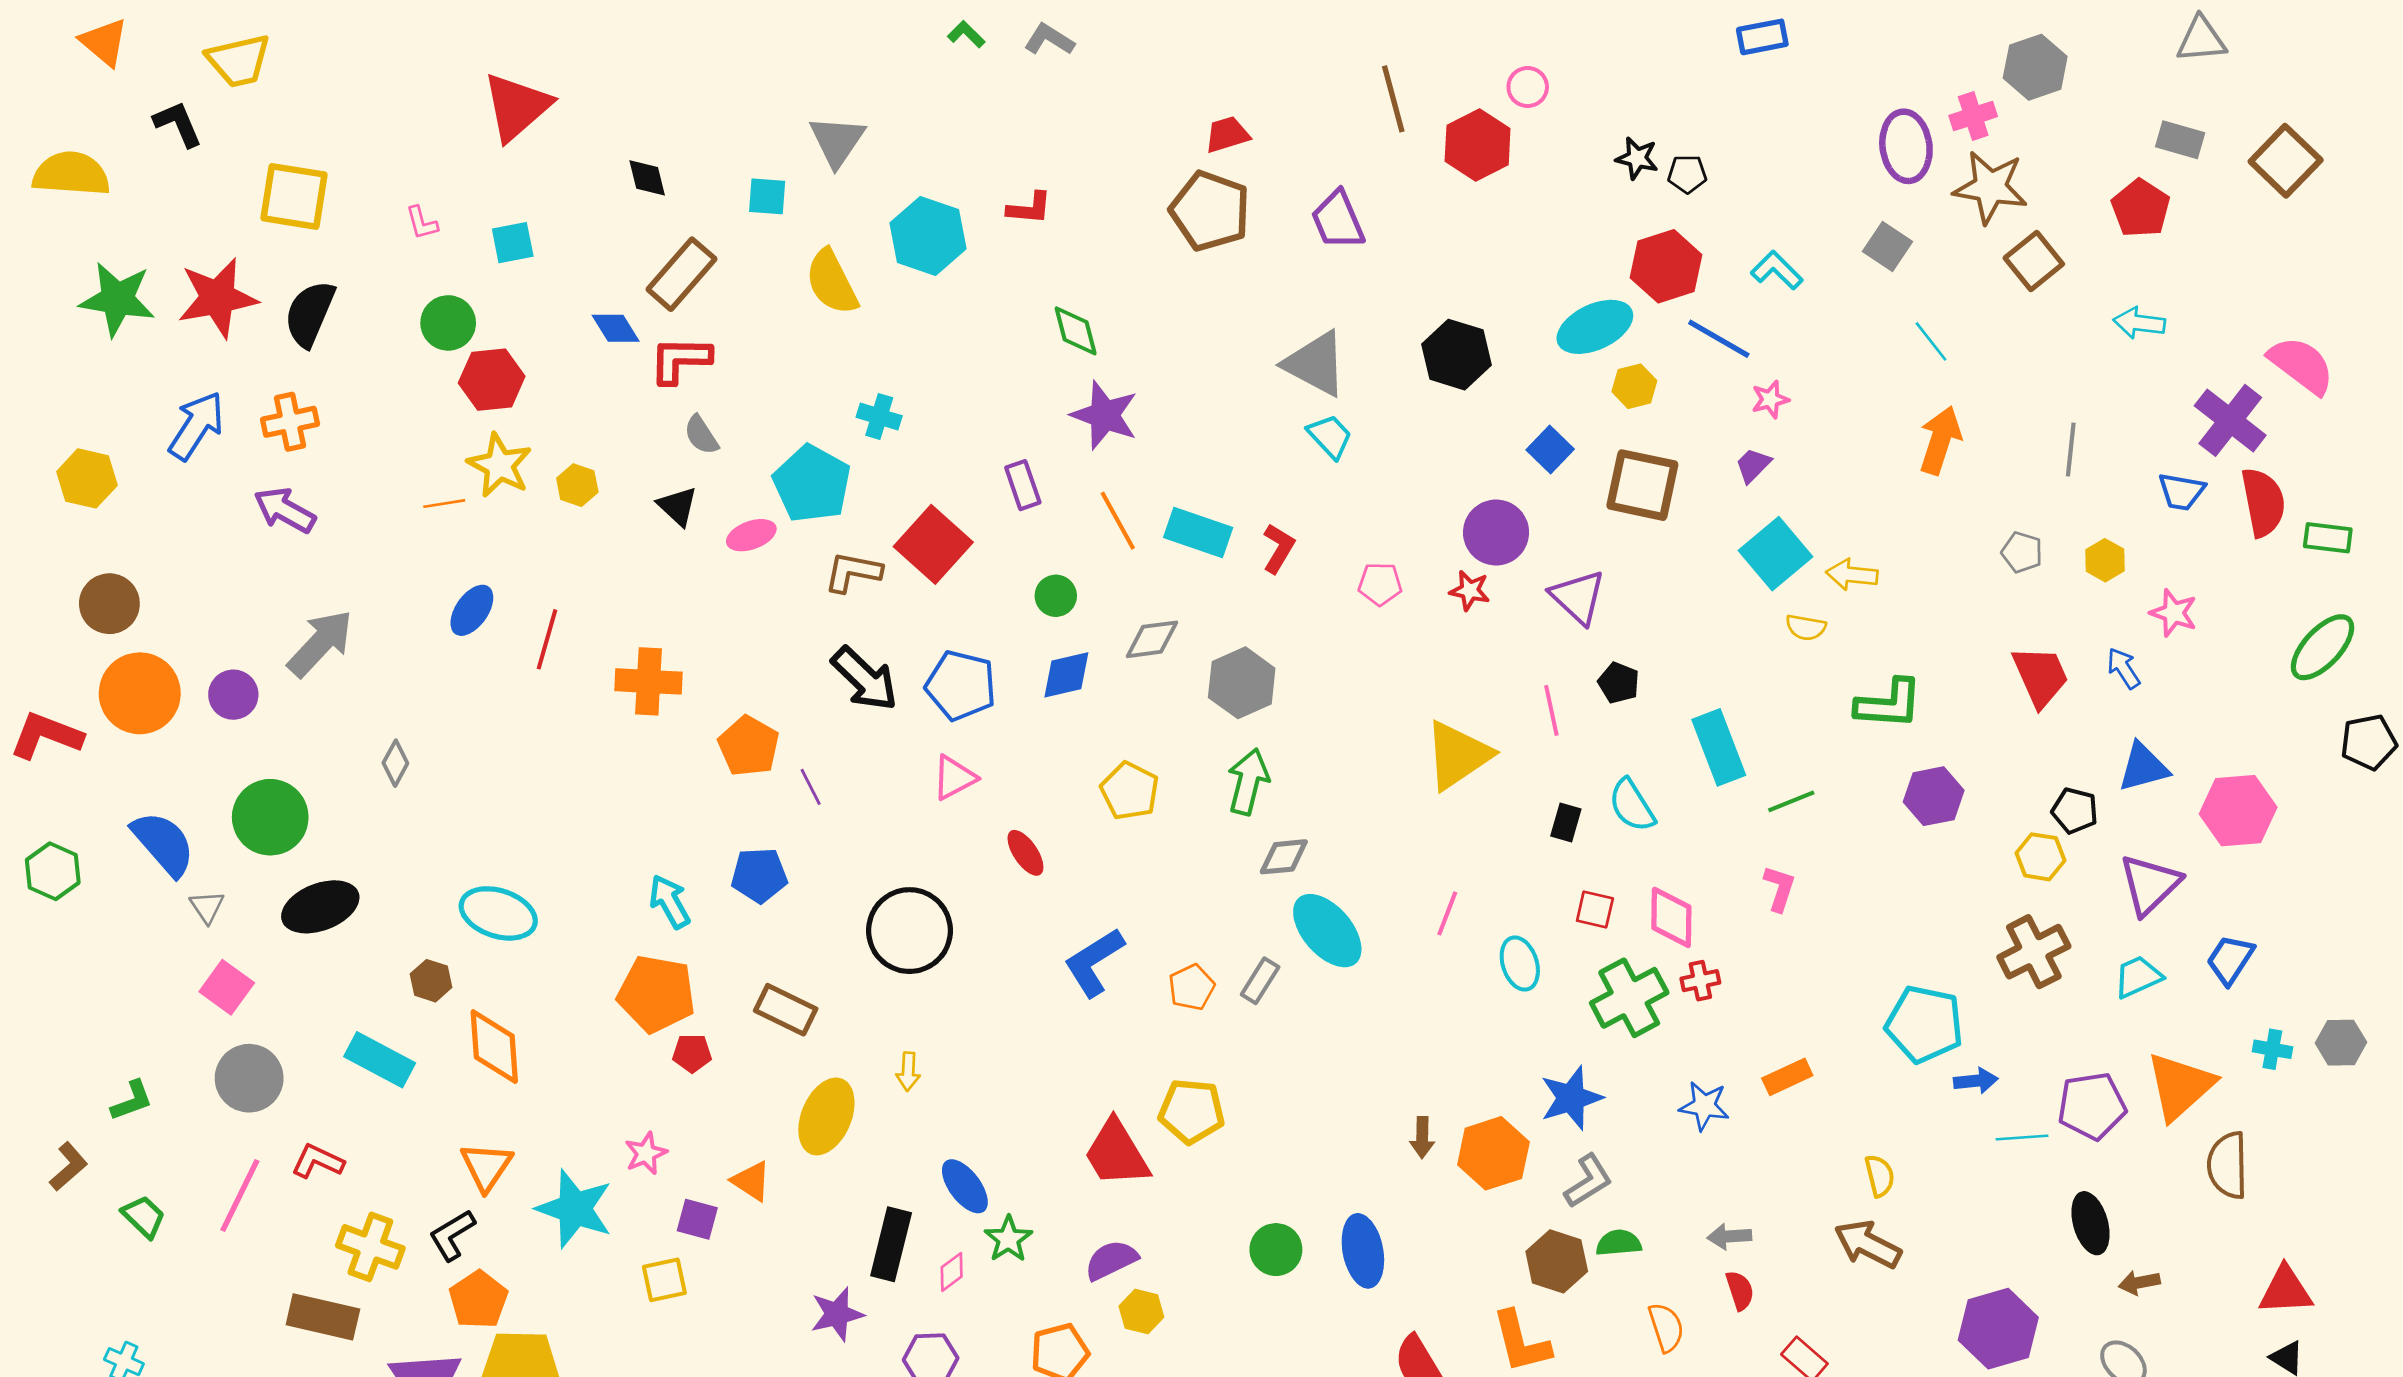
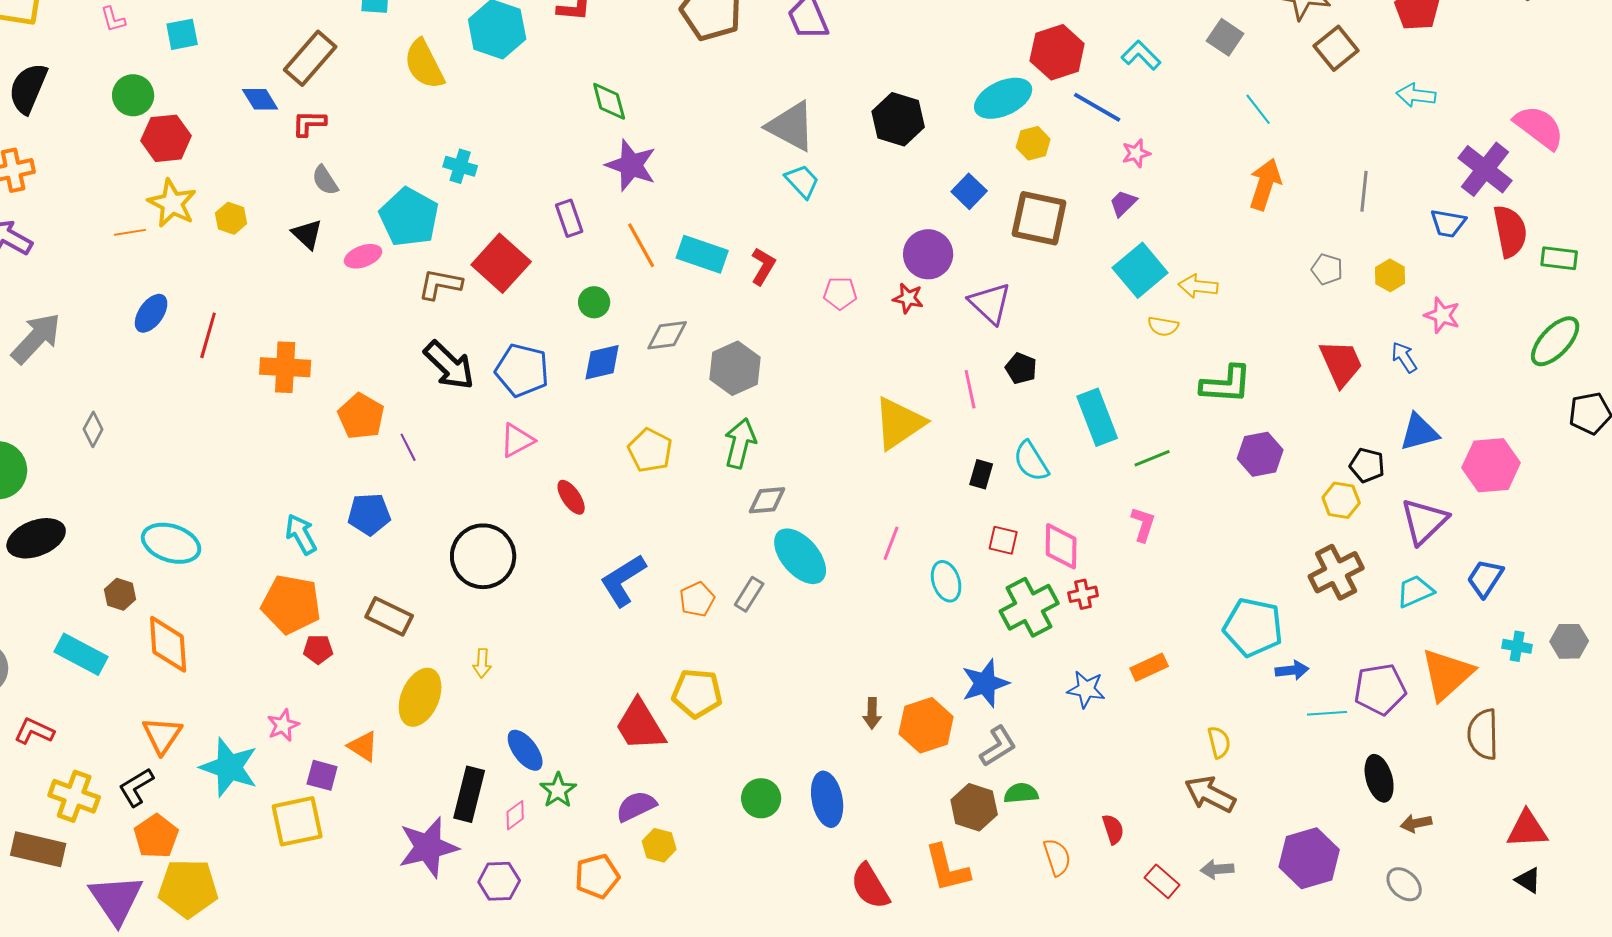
red L-shape: (680, 360) -> (309, 123), size x0.7
gray arrow: (1729, 1236) -> (1217, 869), moved
yellow square: (664, 1280) -> (297, 821), size x1.5
purple star: (837, 1314) -> (428, 847), size x1.5

